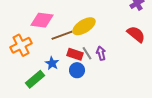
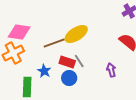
pink diamond: (42, 20) -> (19, 32), moved
purple arrow: (101, 53) -> (111, 70), moved
green rectangle: (35, 79) -> (27, 87), turned -48

